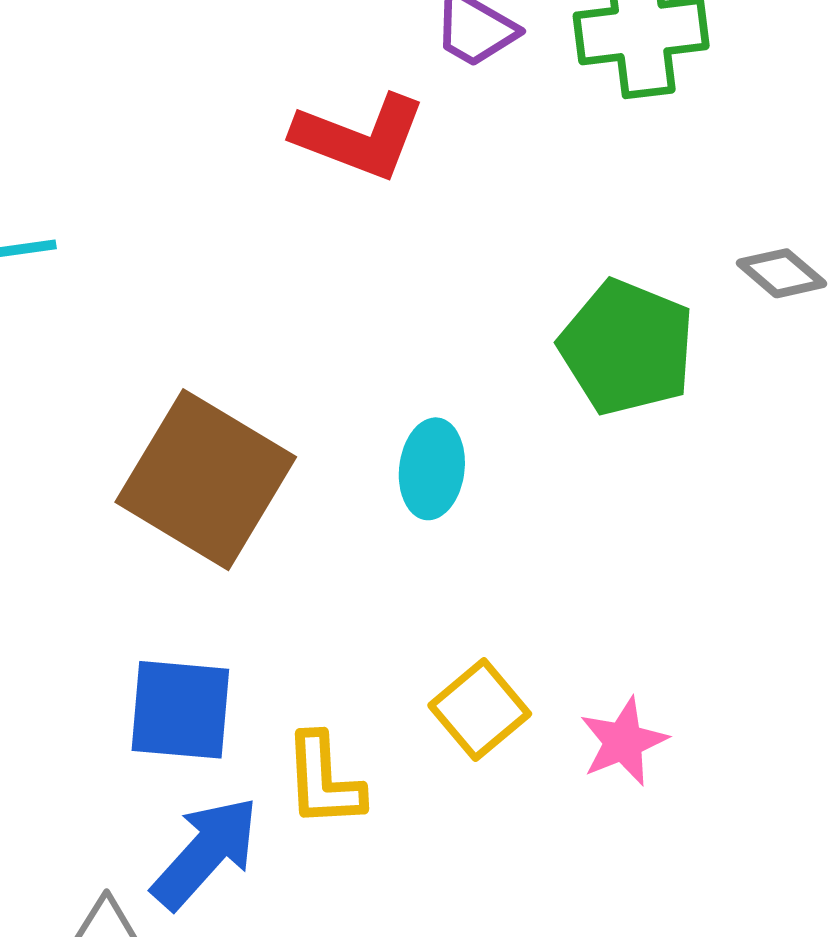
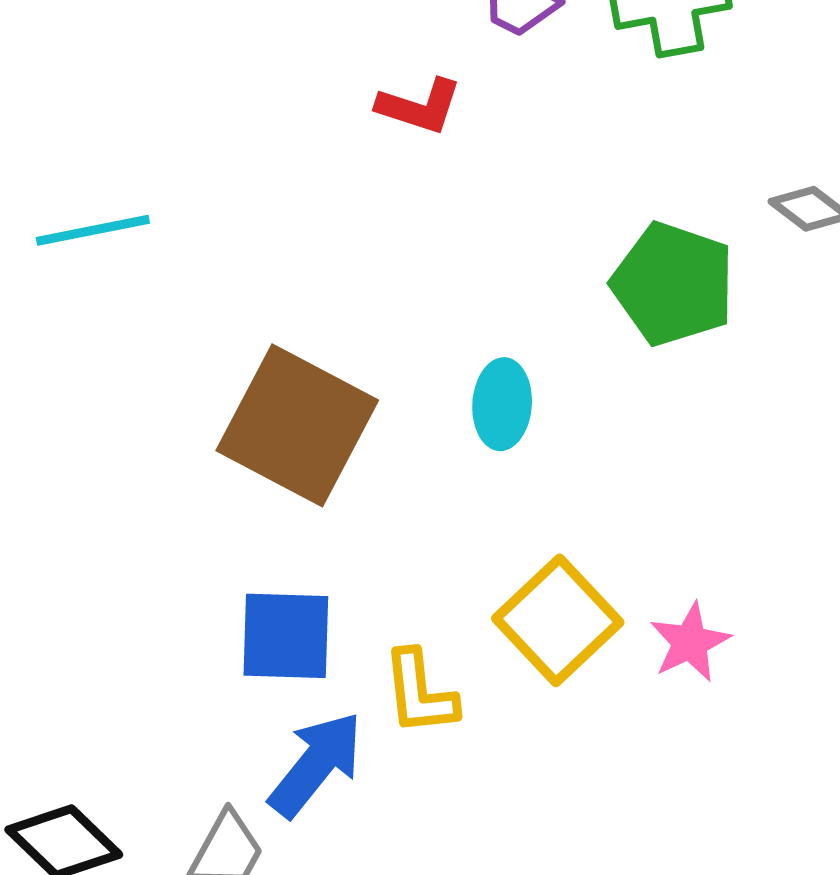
red L-shape: (359, 137) -> (419, 106), size x0.7
yellow square: (480, 710) -> (558, 620), size x1.4

